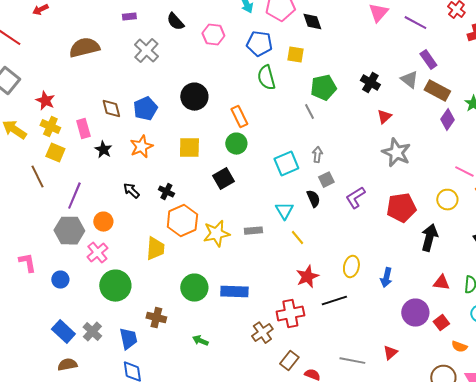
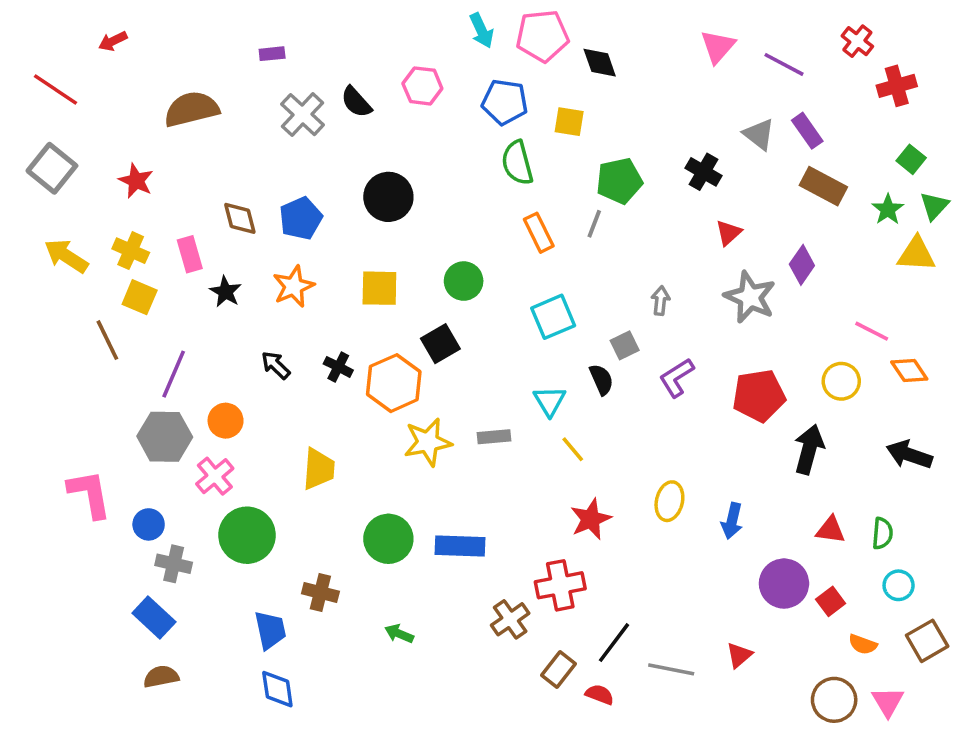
black semicircle: (175, 22) -> (356, 102), moved
gray triangle: (409, 80) -> (759, 134), moved
red star: (45, 101) -> (136, 181), moved
gray line: (309, 112) -> (594, 224), turned 49
orange rectangle: (239, 117) -> (539, 233), moved
purple diamond: (447, 120) -> (802, 265), moved
gray arrow: (317, 155) -> (660, 301), moved
orange hexagon: (182, 221) -> (394, 383), moved
pink L-shape: (27, 263) -> (90, 494), size x1.4
black line: (334, 301) -> (614, 643), moved, turned -35
gray cross: (92, 332) -> (174, 564), moved, turned -30

